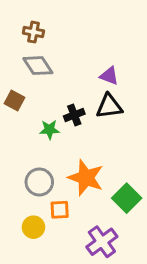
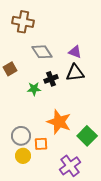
brown cross: (33, 32) -> (23, 22), size x1.5
gray diamond: (38, 66) -> (42, 52), moved
brown square: (15, 100) -> (10, 69), turned 32
gray circle: (39, 182) -> (21, 136), moved

